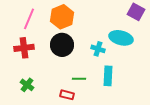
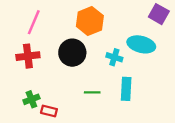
orange hexagon: (62, 17) -> (90, 21), moved
green cross: (27, 85) -> (31, 99), turned 32
red rectangle: (67, 95) -> (49, 111), moved

